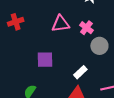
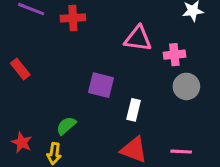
pink cross: (86, 28) -> (174, 55), turned 32
white rectangle: (80, 72) -> (134, 110), moved, turned -48

